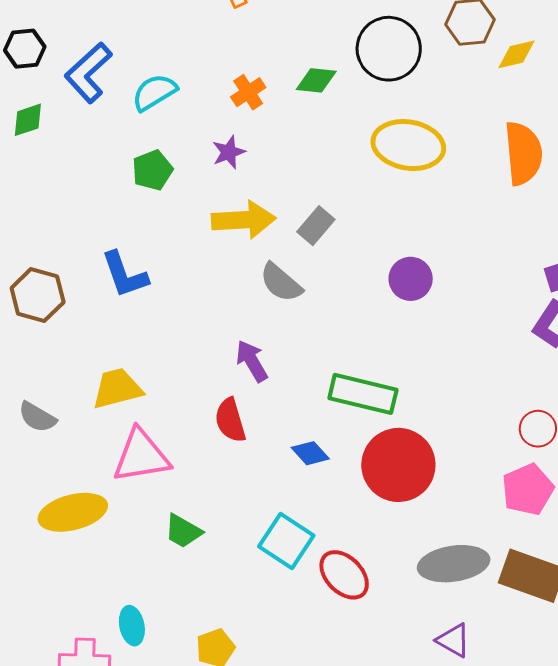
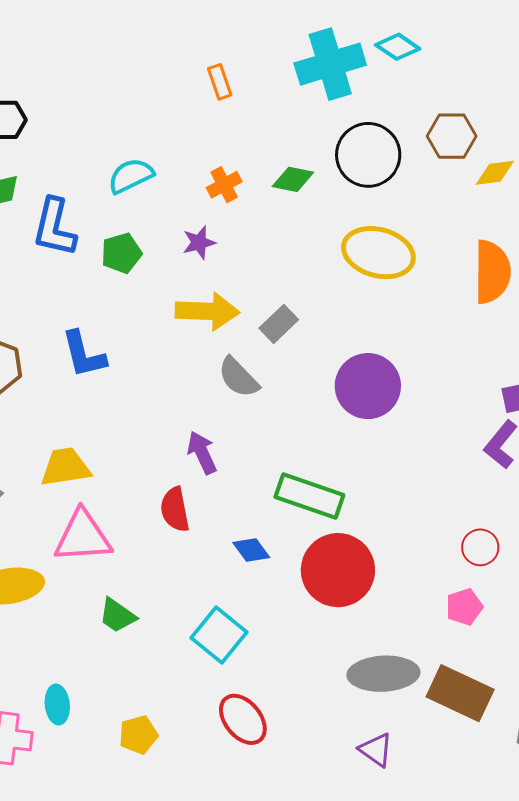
blue L-shape: (88, 73) -> (54, 227), moved, turned -40
purple circle: (411, 279) -> (368, 386), size x1.5
pink pentagon: (528, 490) -> (464, 607), size x0.7
red ellipse: (344, 575) -> (243, 719), moved

